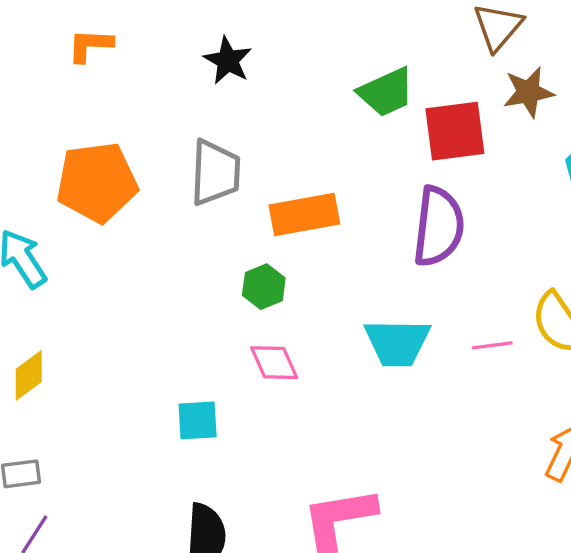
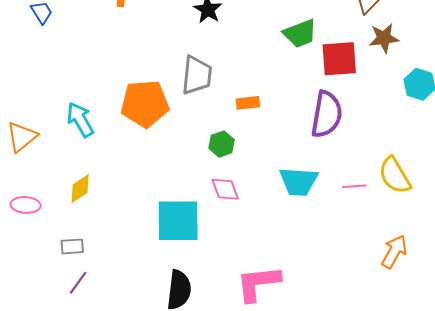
orange pentagon: (97, 182) -> (145, 104), moved
orange rectangle: (304, 214) -> (248, 103), size x0.6
cyan square: (198, 420) -> (178, 221), size x1.8

